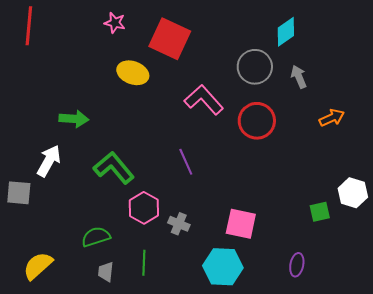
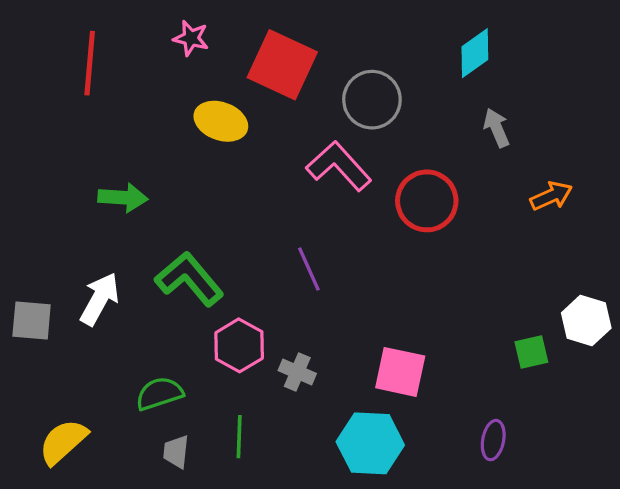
red line: (29, 26) -> (90, 63), moved
gray circle: (255, 67) -> (372, 100), moved
white arrow: (49, 161) -> (100, 299), moved

